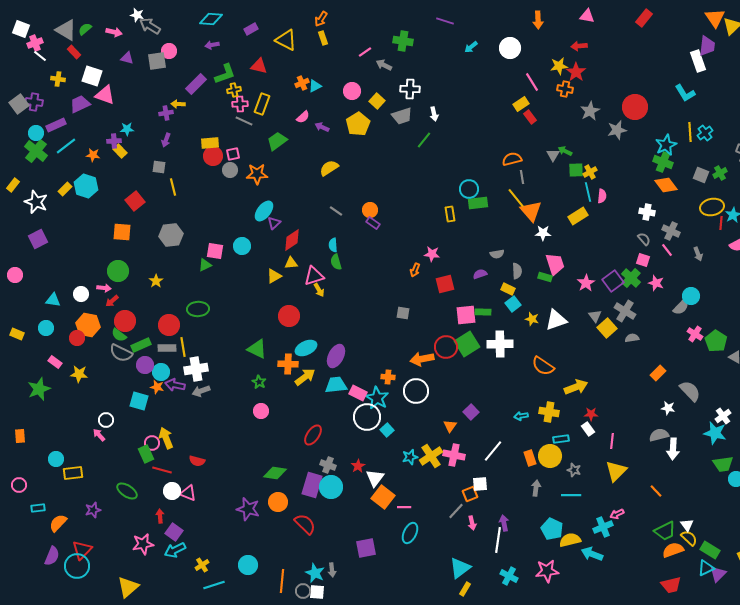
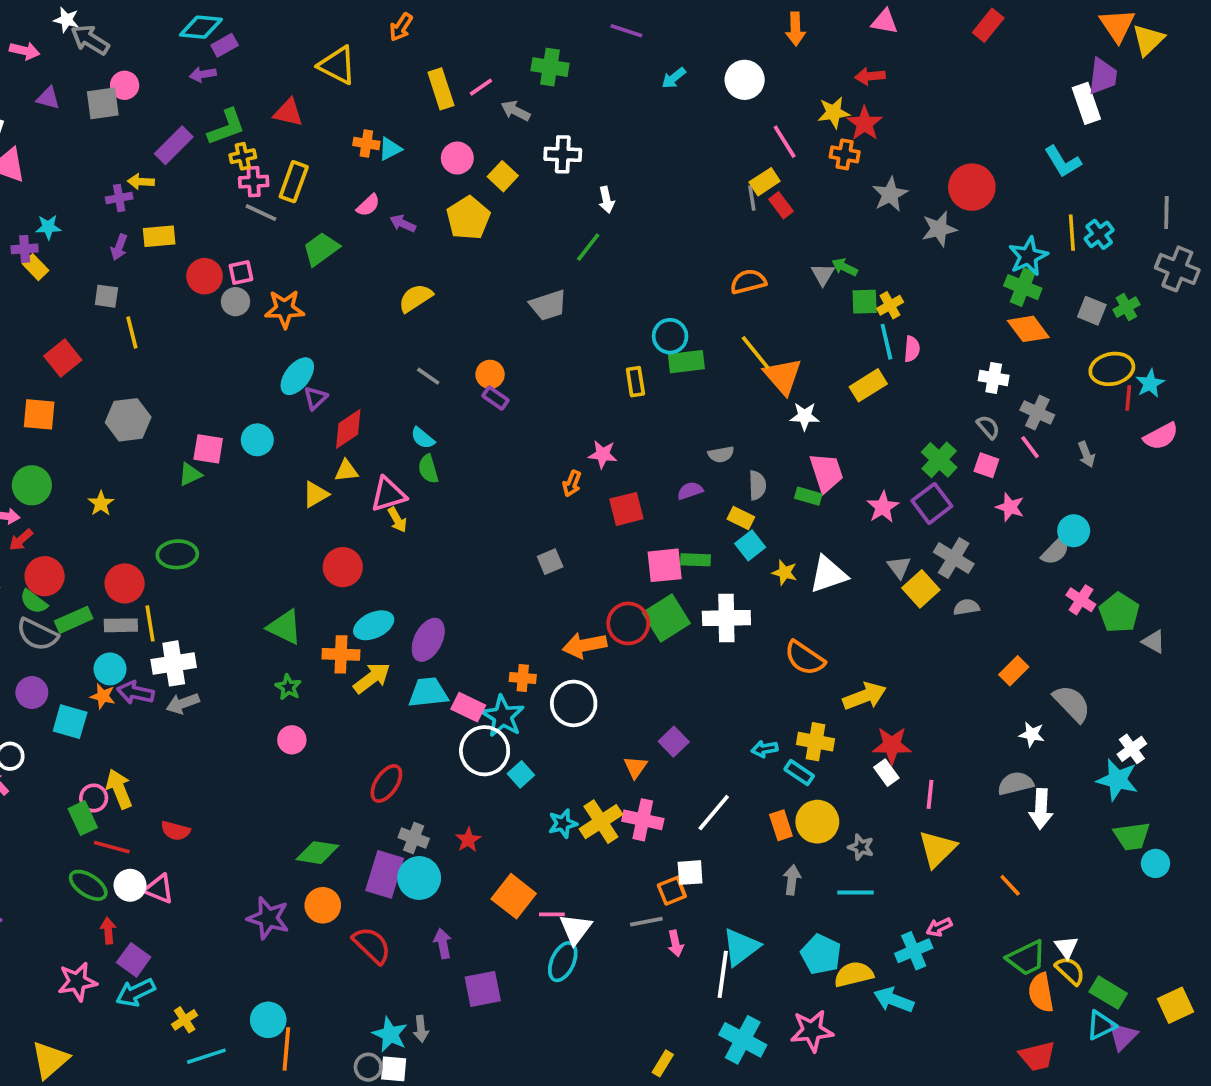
purple rectangle: (251, 29) -> (225, 45), moved
yellow rectangle: (323, 38) -> (441, 89), moved, size x1.5
orange cross: (302, 83) -> (366, 143), turned 32
gray trapezoid: (402, 116) -> (548, 305), moved
yellow rectangle: (210, 143) -> (159, 236), moved
gray line: (522, 177) -> (752, 198), moved
cyan semicircle: (333, 245) -> (423, 438), turned -48
green cross: (631, 278) -> (939, 460), moved
gray square: (403, 313) -> (550, 562), turned -32
purple circle: (145, 365) -> (32, 693), moved
red star: (591, 414) -> (892, 745), size x1.5
cyan rectangle: (561, 439) -> (799, 773), moved, turned 42
white triangle: (375, 478) -> (575, 929), moved
green ellipse: (127, 491) -> (88, 885), moved
gray line: (456, 511) -> (646, 922), turned 36
purple arrow: (504, 523) -> (443, 943), moved
orange semicircle: (673, 550) -> (1041, 993), turned -80
cyan triangle: (460, 568) -> (741, 947), moved
cyan cross: (509, 576) -> (743, 1040), size x1.4
orange line: (282, 581) -> (286, 1049), moved

